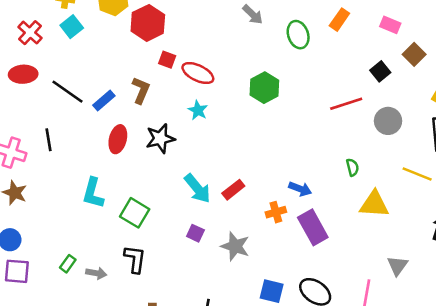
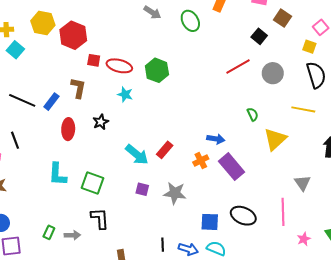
green hexagon: (264, 88) -> (157, 70), moved
black star: (160, 138) -> (101, 122), size x0.7
yellow triangle: (374, 204) -> (275, 139), turned -35

